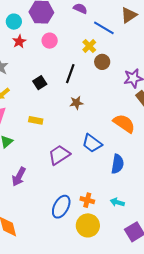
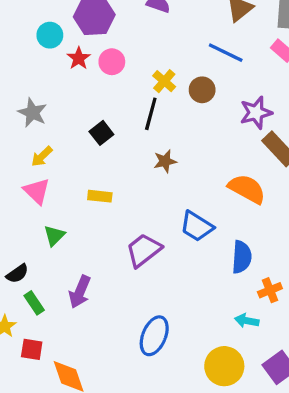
blue line: (104, 28) -> (226, 53), moved
red star: (19, 41) -> (79, 58), moved
yellow cross: (89, 46) -> (164, 81), moved
orange cross: (87, 200) -> (270, 290), moved, turned -32
yellow circle: (88, 225) -> (224, 366), moved

